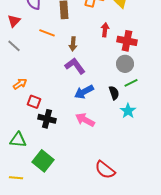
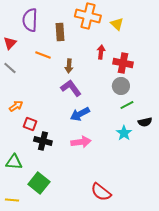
black semicircle: (114, 93) -> (145, 122), moved, turned 96
pink arrow: (85, 120) -> (81, 142), turned 144

